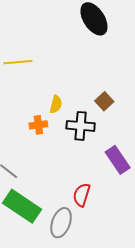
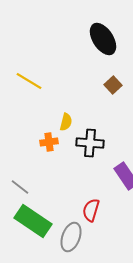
yellow line: (18, 62) -> (29, 81), turned 36
brown square: (104, 101) -> (113, 85), moved

